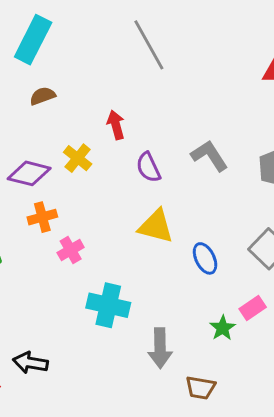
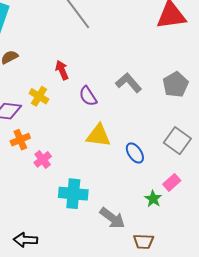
gray arrow: (160, 348) -> (112, 218), turned -44

